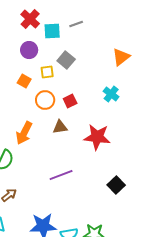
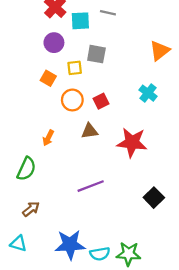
gray line: (76, 24) -> (108, 13), turned 32
gray square: (66, 60) -> (96, 54), turned -30
orange arrow: (24, 133) -> (48, 138), size x0.6

